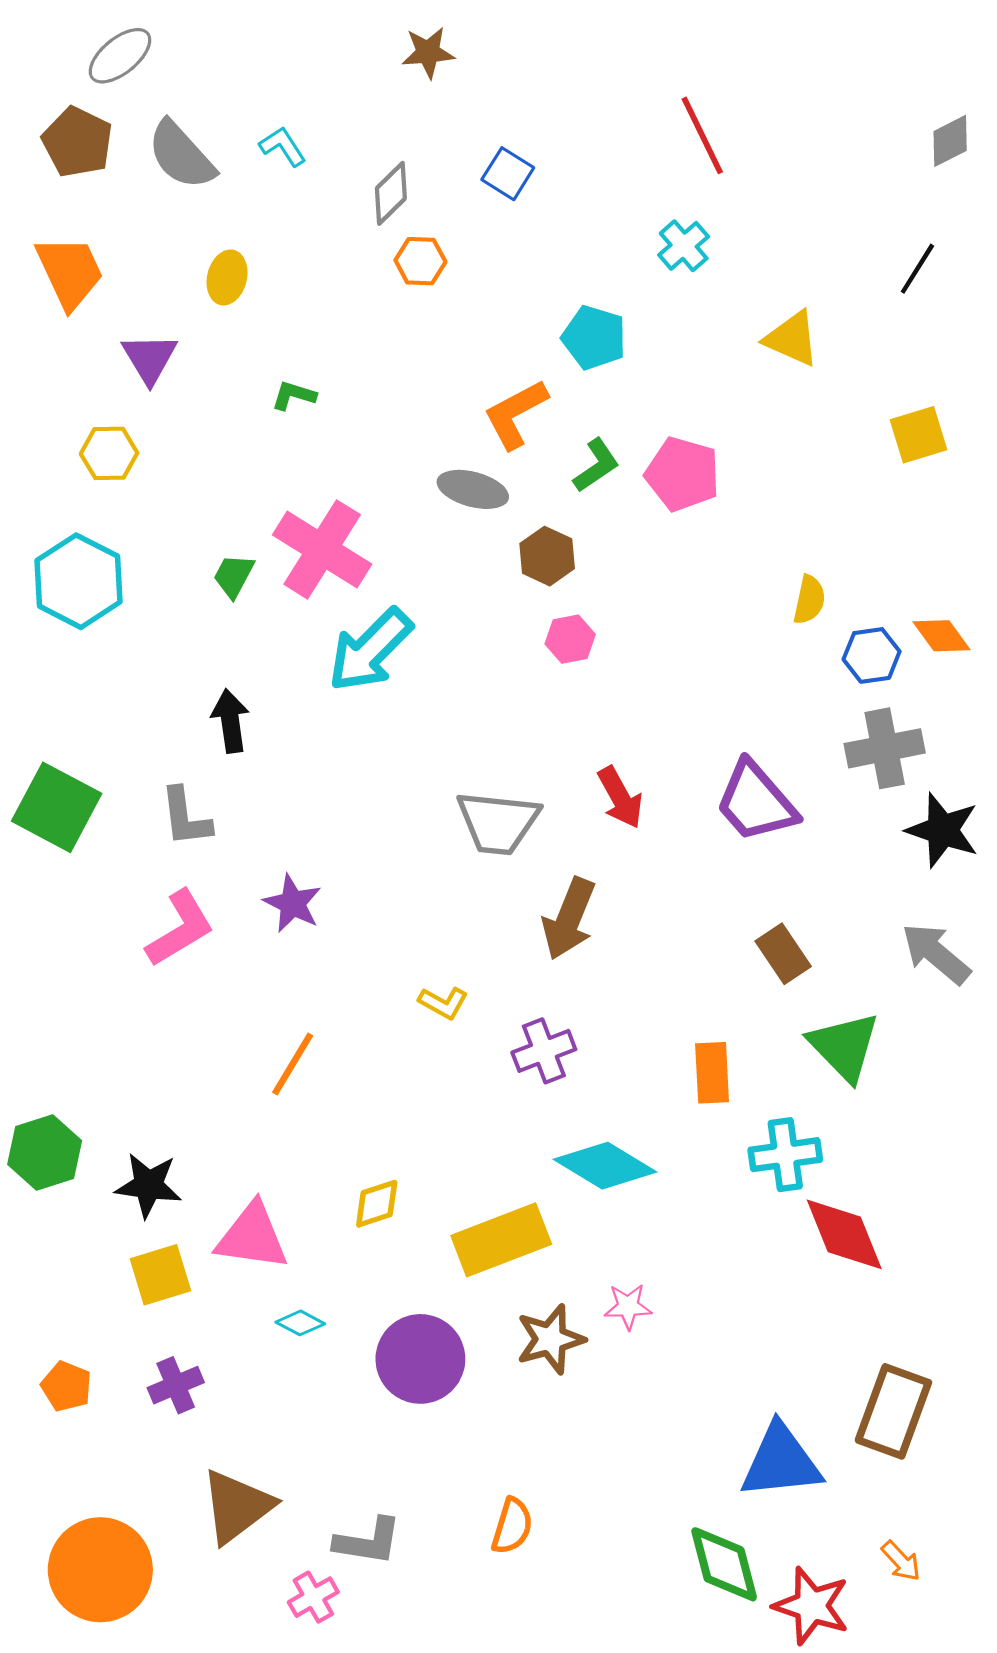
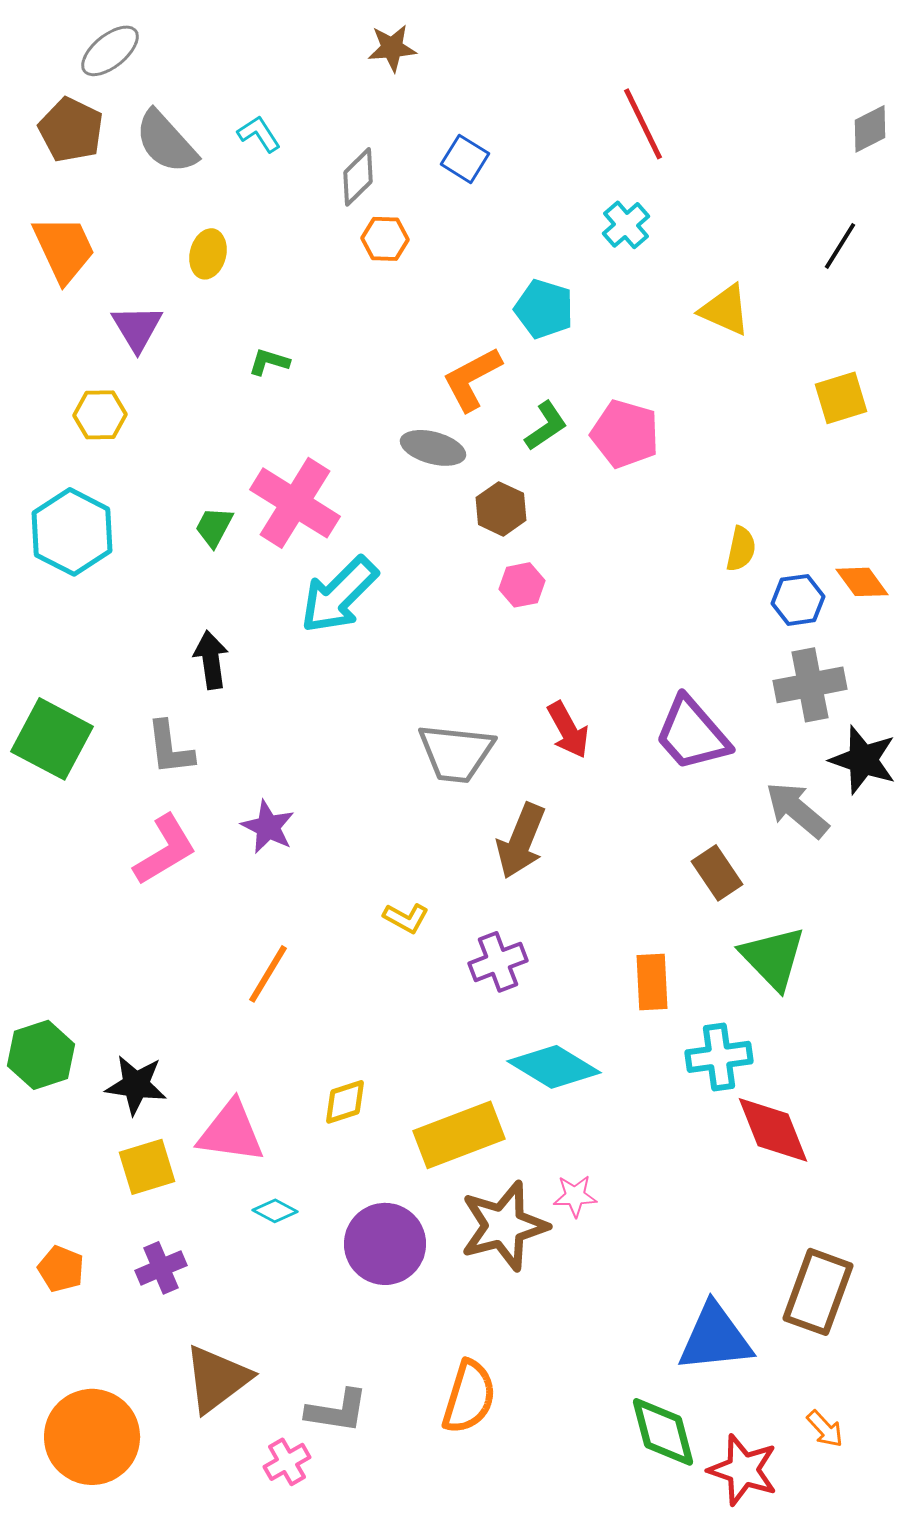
gray arrow: (936, 954) -> (797, 810), moved
brown star: (550, 1339) -> (504, 1226), size x1.4
orange semicircle: (512, 1526) -> (469, 1397), size x1.4

